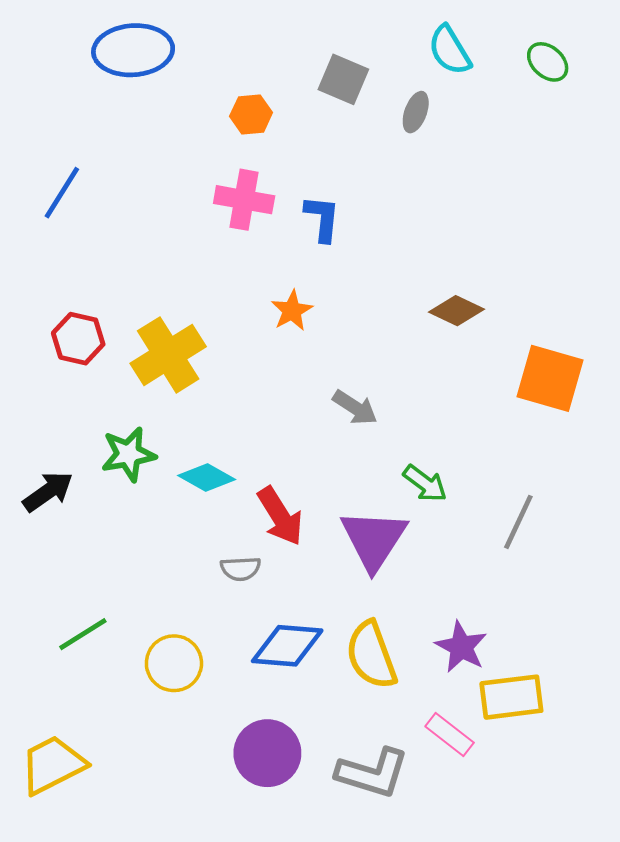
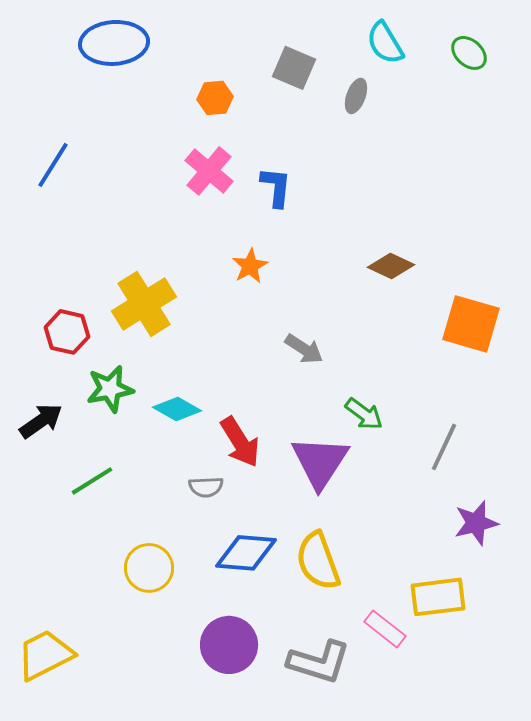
pink cross: (244, 200) -> (209, 171), turned 30
red hexagon: (78, 339) -> (67, 332), moved
green line: (83, 634) -> (92, 481), moved
purple star: (461, 647) -> (476, 523), moved, turned 30

